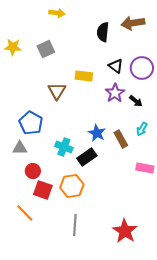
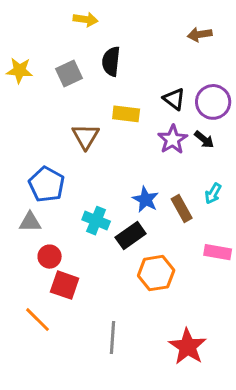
brown arrow: (133, 23) -> (200, 34), size x0.7
black semicircle: (103, 32) -> (111, 61), moved
black arrow: (136, 101) -> (204, 139), moved
orange hexagon: (72, 186) -> (156, 273), moved

